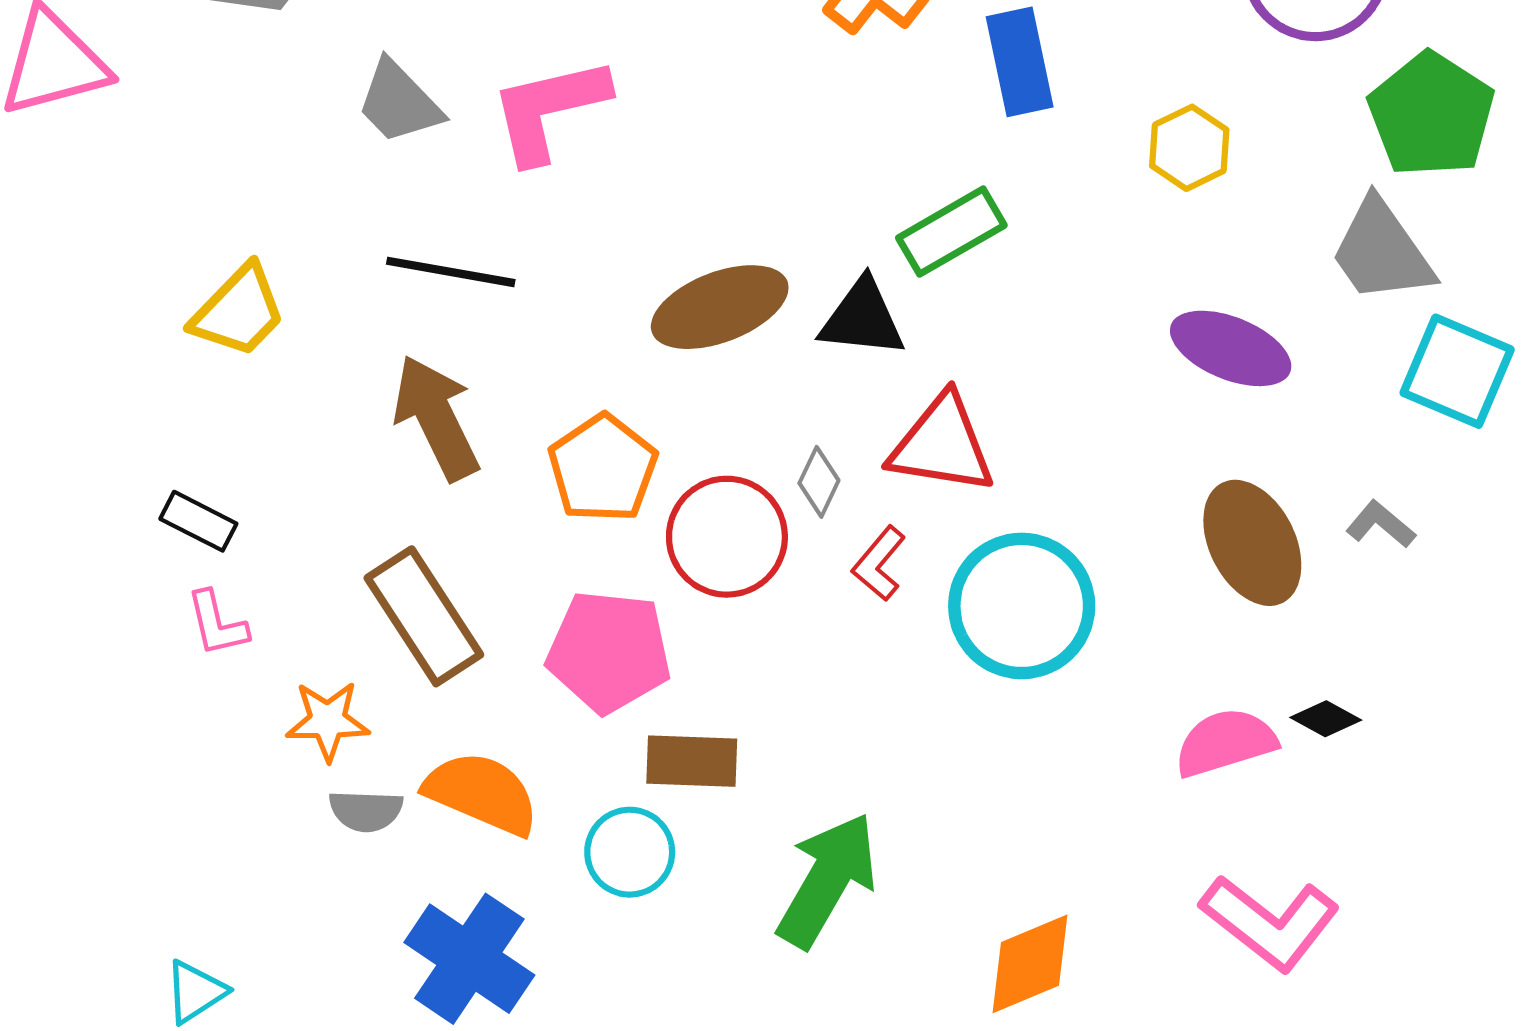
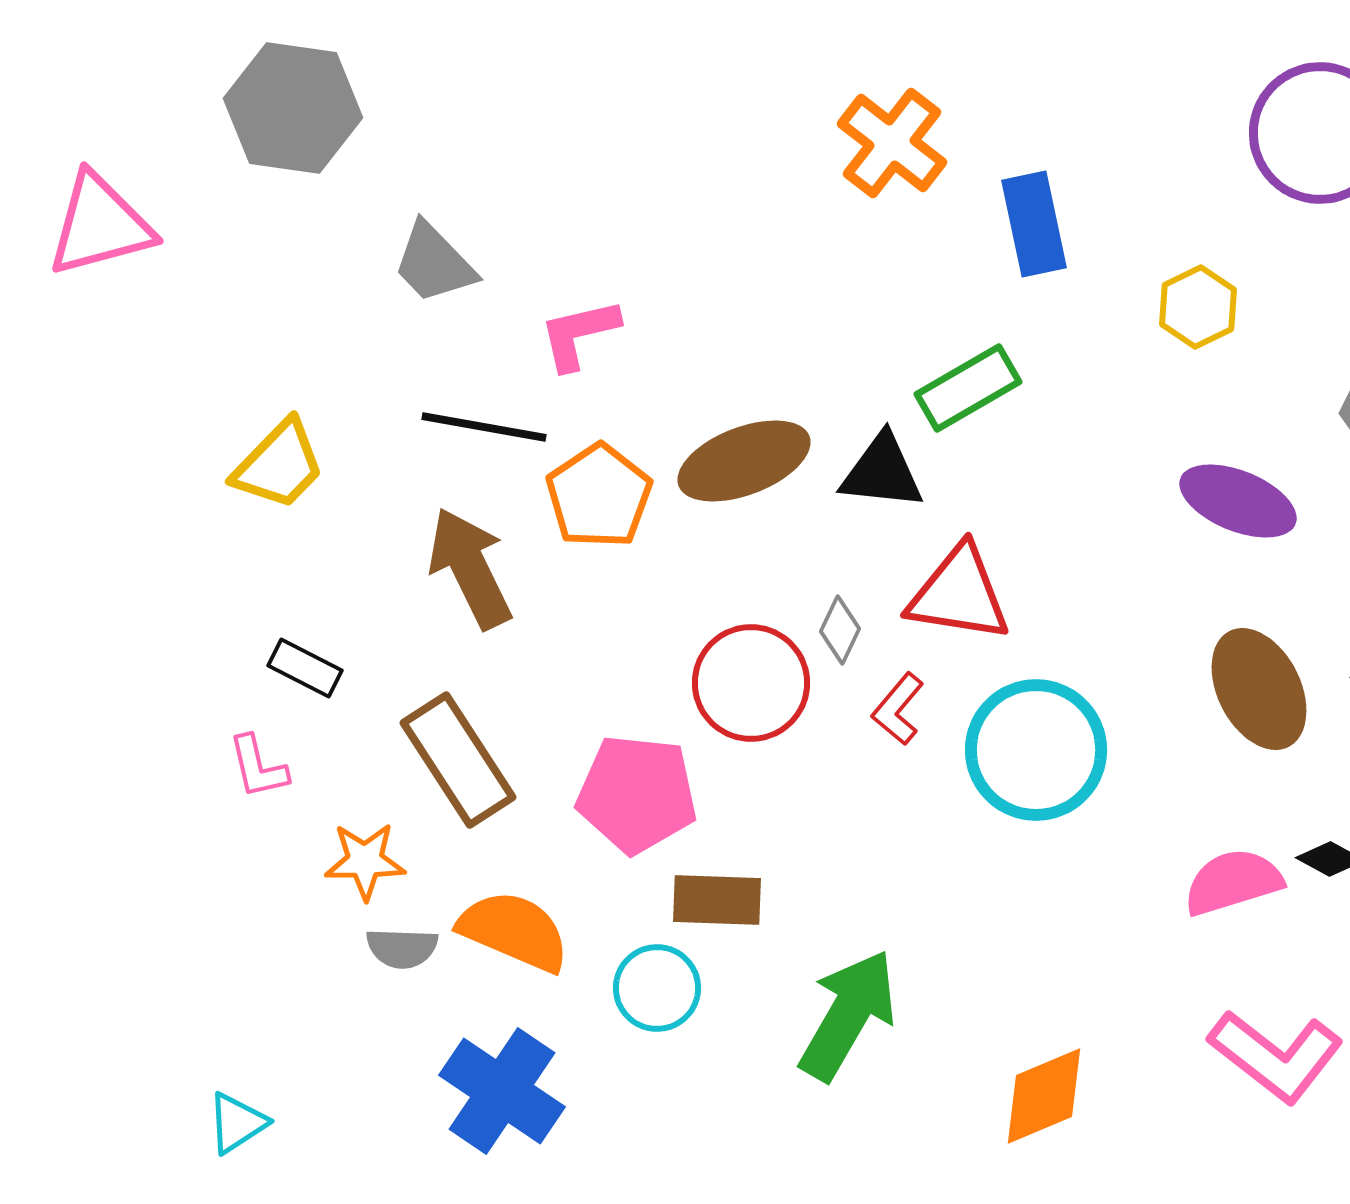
pink L-shape: (549, 110) -> (579, 334), moved, size x0.7
orange pentagon: (603, 468) -> (599, 496), moved
black rectangle: (198, 521) -> (305, 668), moved

